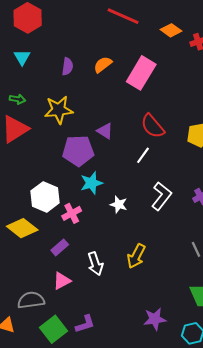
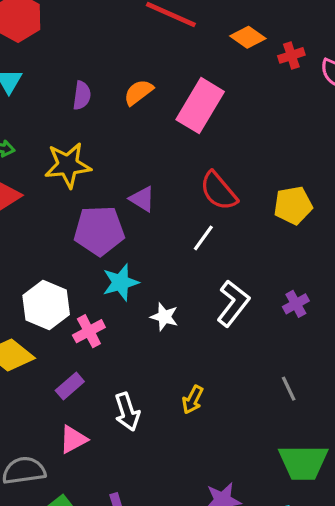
yellow arrow: (136, 256) -> (193, 400), size x0.7

